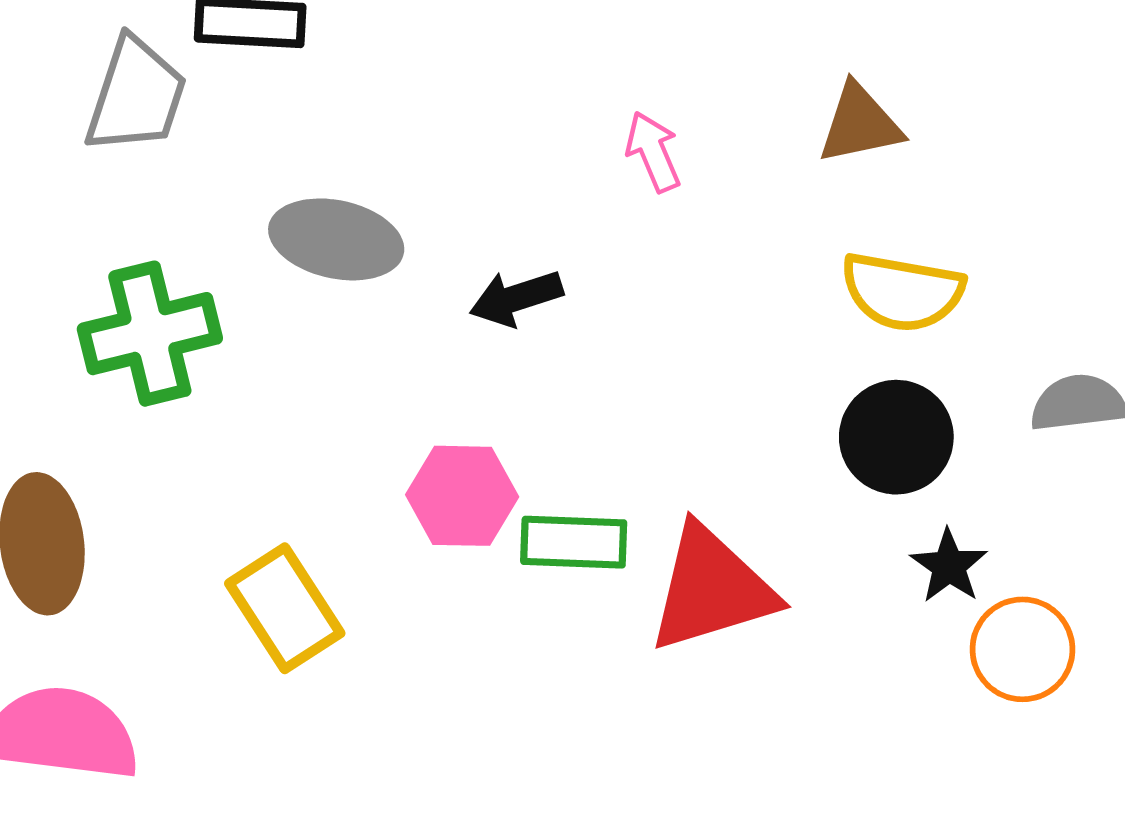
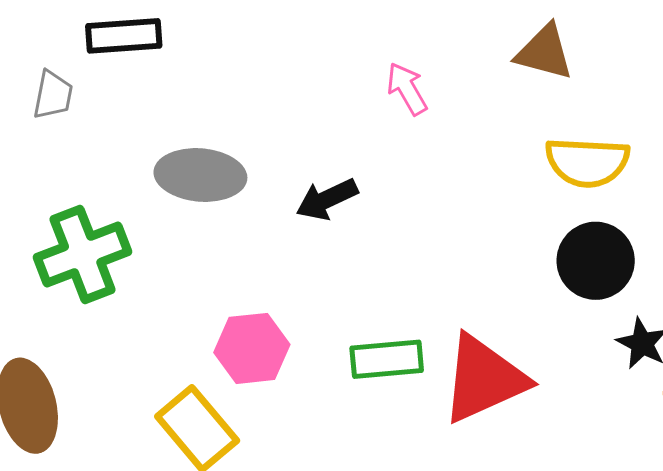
gray trapezoid: (136, 96) -> (53, 95), size x0.6
brown triangle: (860, 124) -> (544, 52), turned 34
pink hexagon: (462, 496) -> (252, 348), moved

